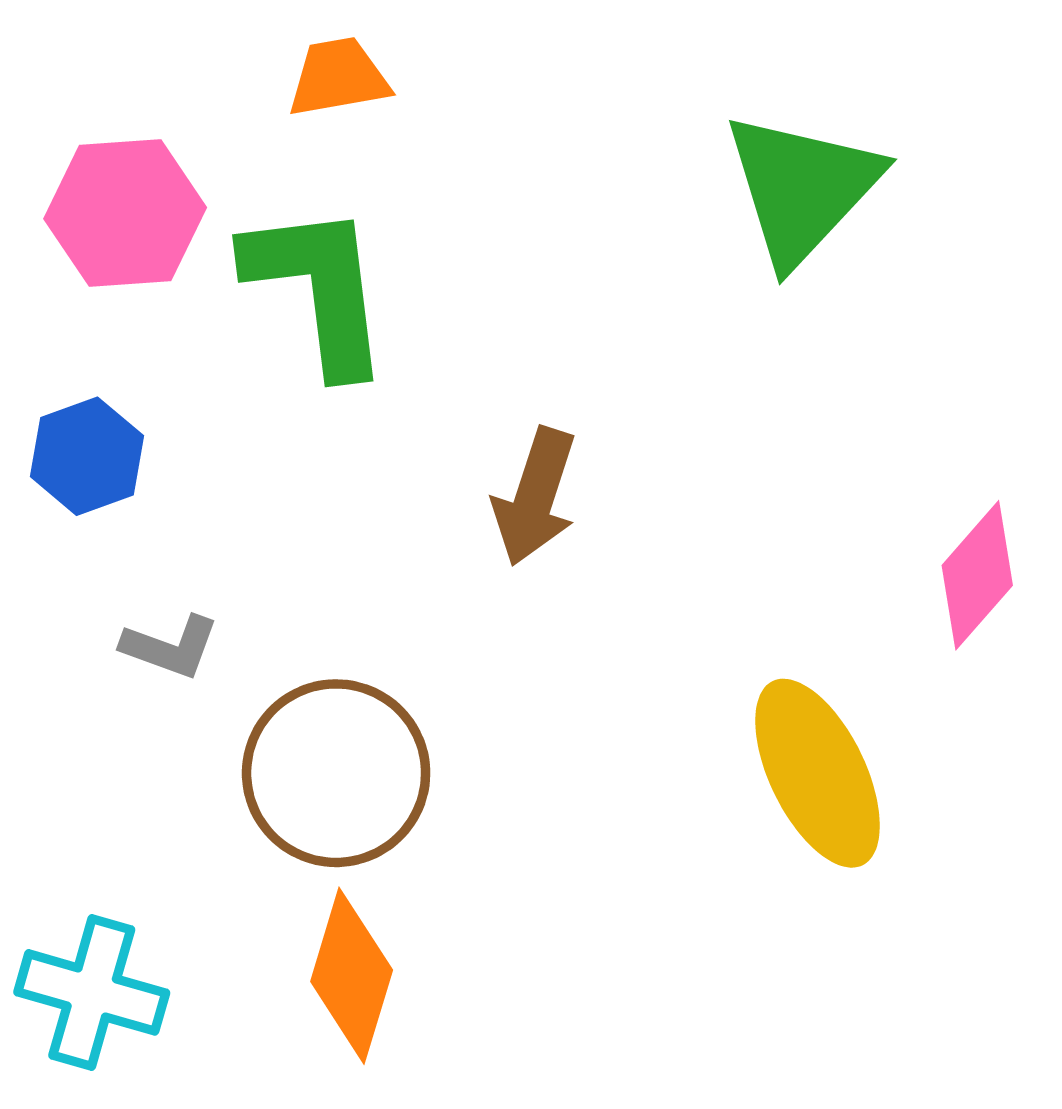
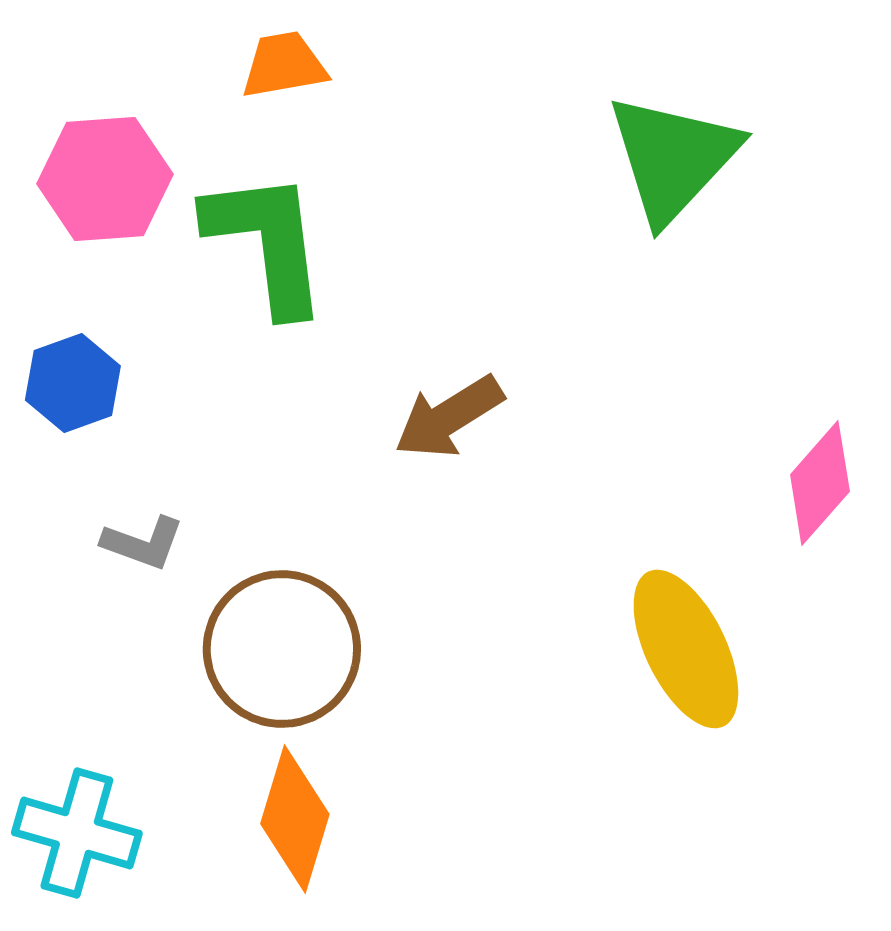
brown arrow: (535, 497) -> (449, 417), turned 40

